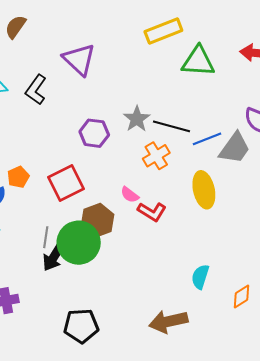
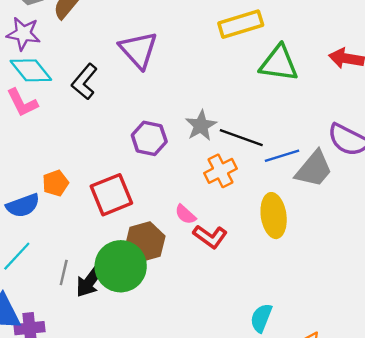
gray line: (46, 237) -> (64, 273), moved

